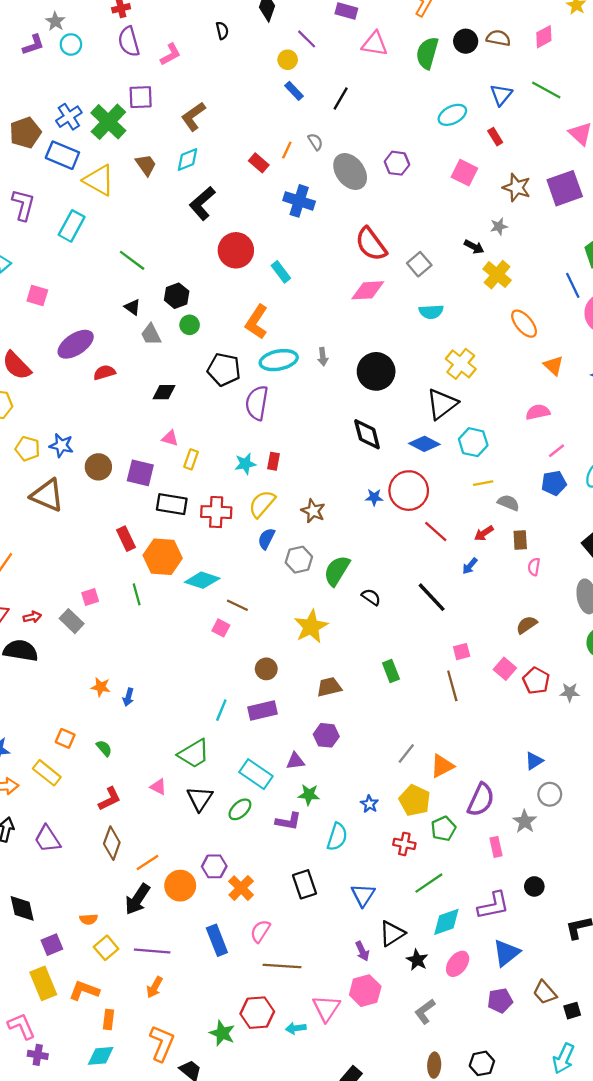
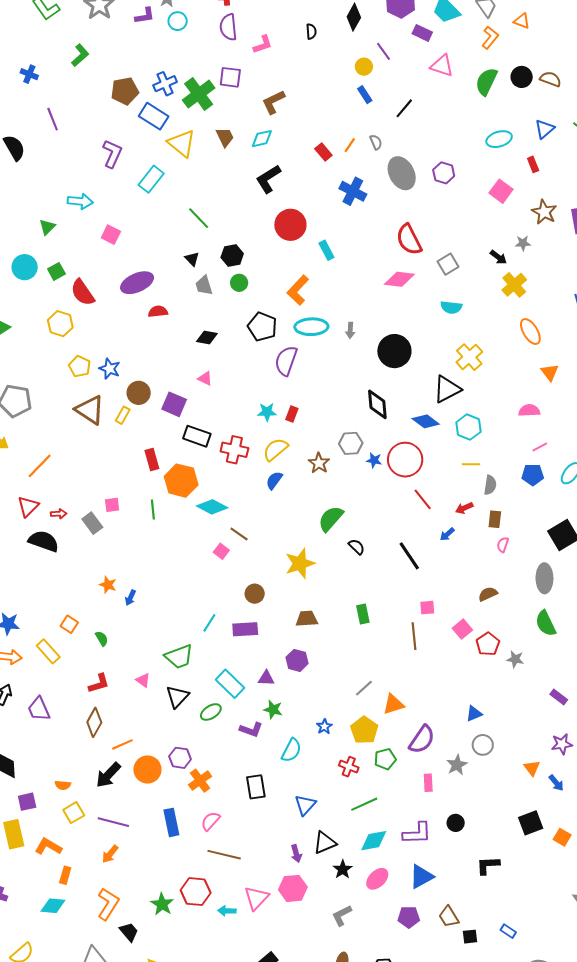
yellow rectangle: (191, 459) -> (123, 415), moved
gray semicircle: (508, 503) -> (490, 485), turned 66
gray hexagon: (299, 560) -> (351, 443), moved

